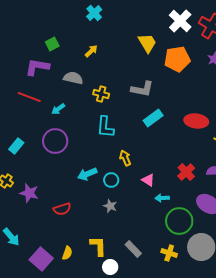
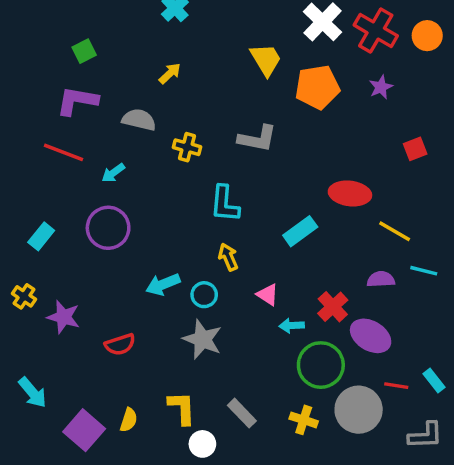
green square: (52, 44) -> (84, 51), moved
cyan rectangle: (153, 118) -> (300, 231), moved
cyan L-shape: (105, 127) -> (225, 204), moved
red cross: (186, 172) -> (333, 307), moved
gray star: (110, 206) -> (202, 339), size x1.6

